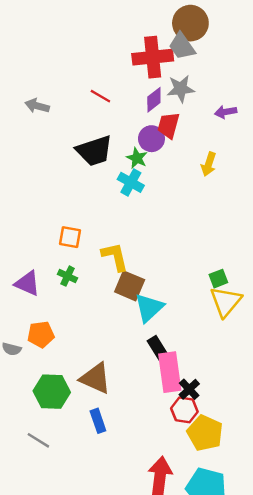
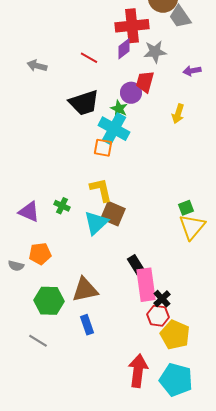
gray trapezoid: (182, 46) -> (180, 17), moved
purple diamond: (154, 100) -> (124, 49), moved
cyan cross: (131, 182) -> (114, 129), size x1.4
orange square: (70, 237) -> (103, 148), moved
cyan triangle: (149, 308) -> (96, 223), moved
brown triangle: (96, 378) -> (85, 290), turned -36

